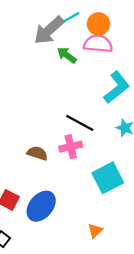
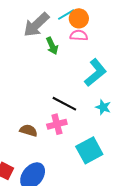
cyan line: (70, 18) -> (66, 15), moved
pink semicircle: (98, 44) -> (79, 35), size x0.7
green arrow: (67, 55) -> (52, 46), turned -150

